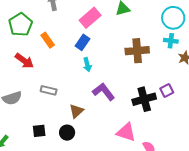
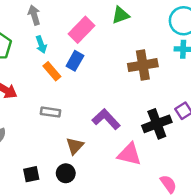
orange rectangle: (48, 40) -> (52, 71), moved
cyan arrow: (87, 65) -> (41, 44), moved
gray rectangle: (49, 90) -> (50, 112), moved
pink triangle: (126, 132) -> (129, 154), moved

